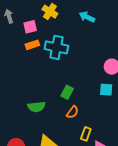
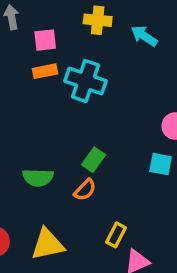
yellow cross: (50, 12) -> (98, 20), moved, turned -35
orange semicircle: (72, 112) -> (85, 190), moved

